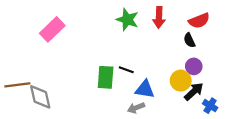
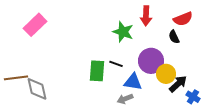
green star: (127, 20) -> (123, 32), moved
pink rectangle: (52, 29) -> (35, 25), moved
purple circle: (194, 66) -> (151, 61), moved, size x1.6

